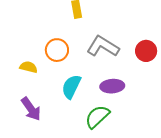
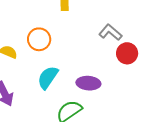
gray L-shape: (103, 46) -> (110, 32), moved, size x0.7

